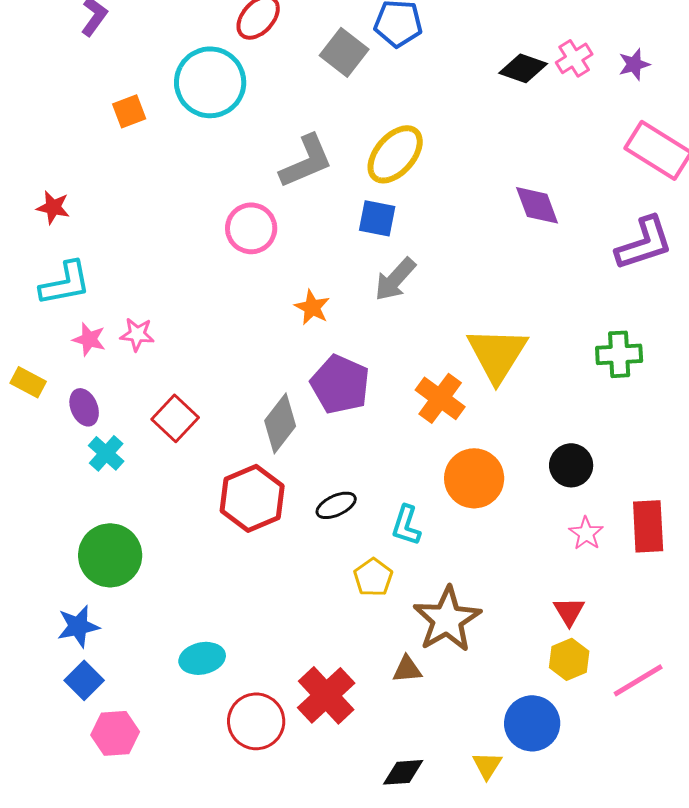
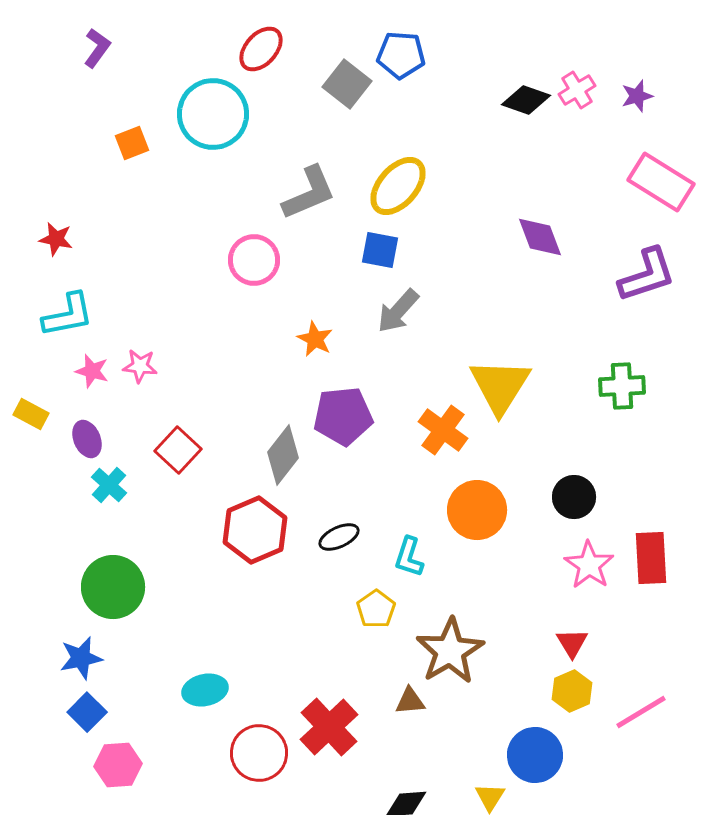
purple pentagon: (340, 384) -> (343, 416), turned -30
pink star: (586, 533) -> (589, 565), size x1.4

